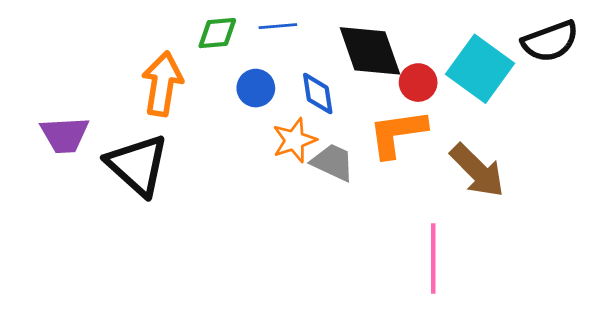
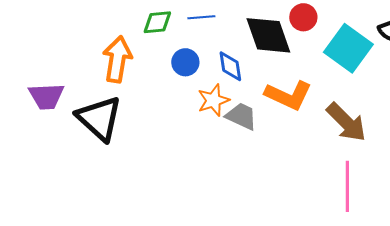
red circle: (418, 83) -> (303, 17), moved
orange L-shape: (397, 133) -> (288, 95), turned -147
pink line: (433, 259) -> (347, 186), moved

